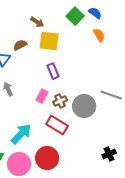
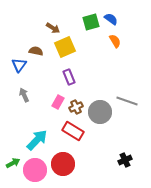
green square: (75, 16) -> (91, 22), turned 30
yellow square: (49, 41) -> (65, 47), turned -30
brown semicircle: (20, 45) -> (36, 51), turned 40

